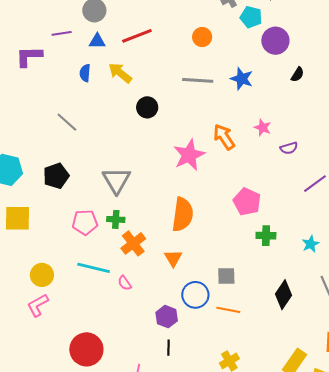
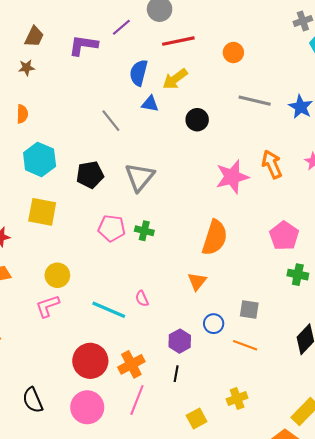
purple line: (62, 33) -> (121, 27), turned -42
red line: (137, 36) -> (178, 41), moved
orange circle: (202, 37) -> (233, 53), moved
blue triangle: (97, 41) -> (150, 104), moved
blue semicircle: (85, 73) -> (139, 73), size x1.4
yellow arrow: (120, 73) -> (175, 79), turned -85
gray triangle: (116, 180) -> (140, 177), moved
orange cross: (133, 243) -> (131, 364), moved
cyan line: (94, 268) -> (109, 310), moved
blue circle: (195, 295) -> (214, 324), size x0.7

